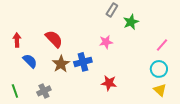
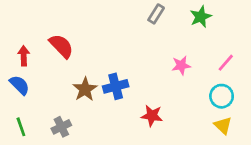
green star: (131, 22) -> (201, 17), moved
red semicircle: (54, 39) -> (61, 46), moved
pink star: (106, 42) -> (181, 65), moved
blue semicircle: (30, 61) -> (20, 85), moved

